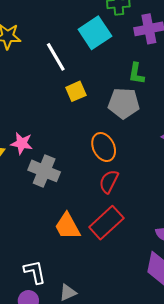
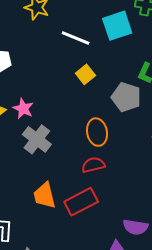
white line: (56, 57) -> (76, 38), turned -52
yellow square: (76, 91) -> (85, 74), turned -30
red semicircle: (109, 182) -> (93, 165), turned 35

